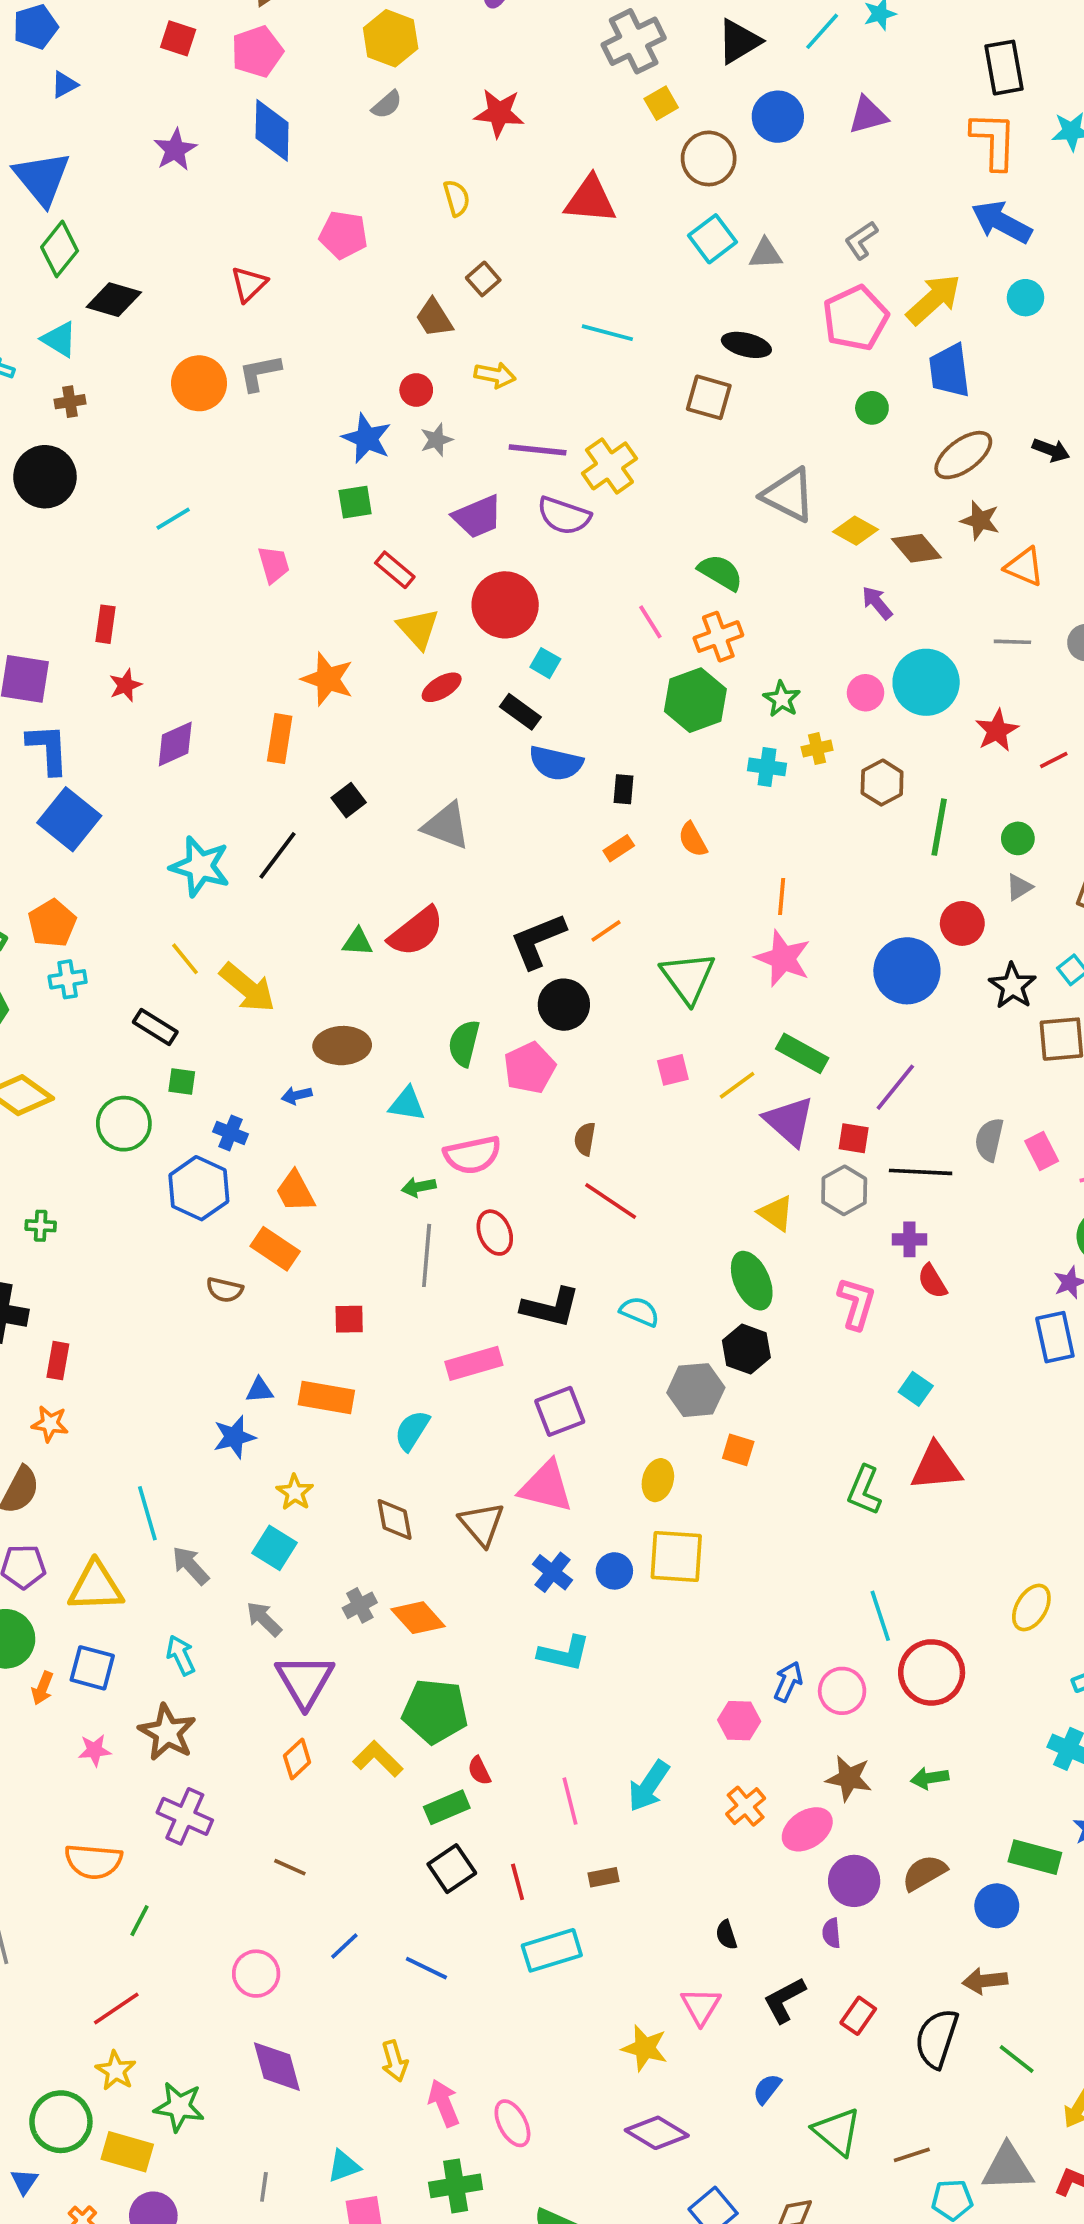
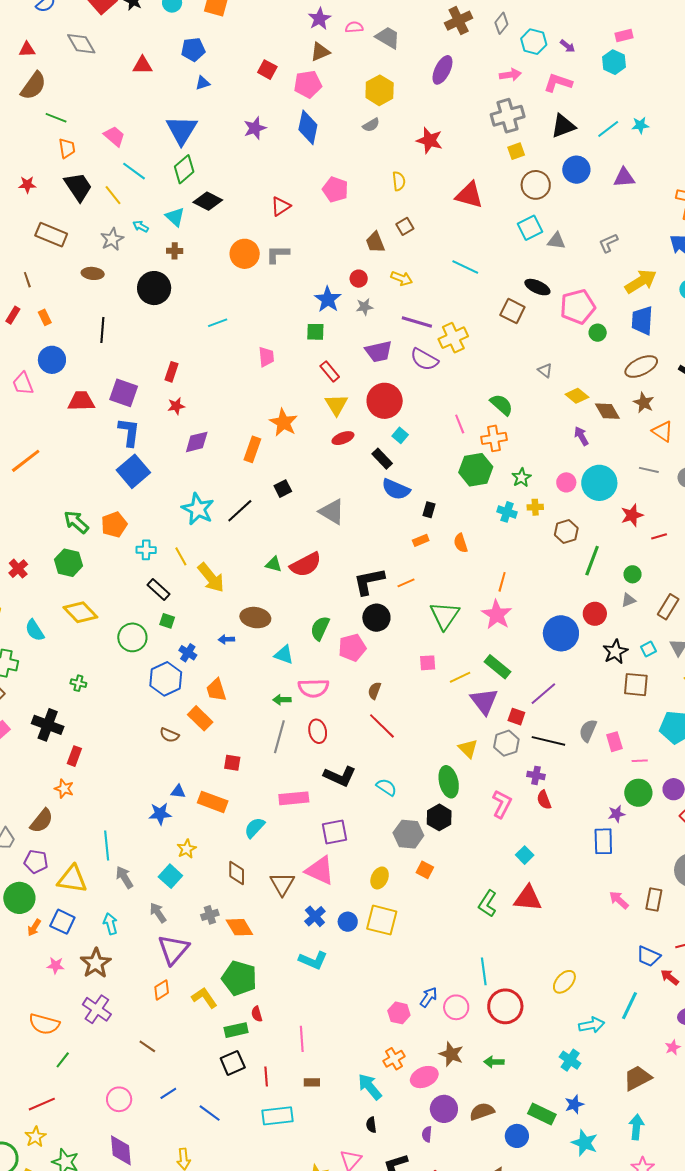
pink pentagon: (855, 318) -> (578, 307), moved
gray triangle: (788, 495) -> (545, 370), size x0.5
cyan cross: (68, 979) -> (146, 550), moved
cyan arrow: (649, 1786) -> (370, 1087), moved, turned 96

